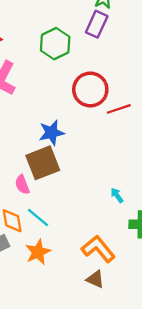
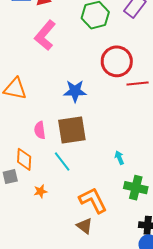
brown square: (43, 163) -> (72, 130), moved
cyan line: (38, 218) -> (62, 161), moved
orange star: (38, 252) -> (40, 191), size x0.6

